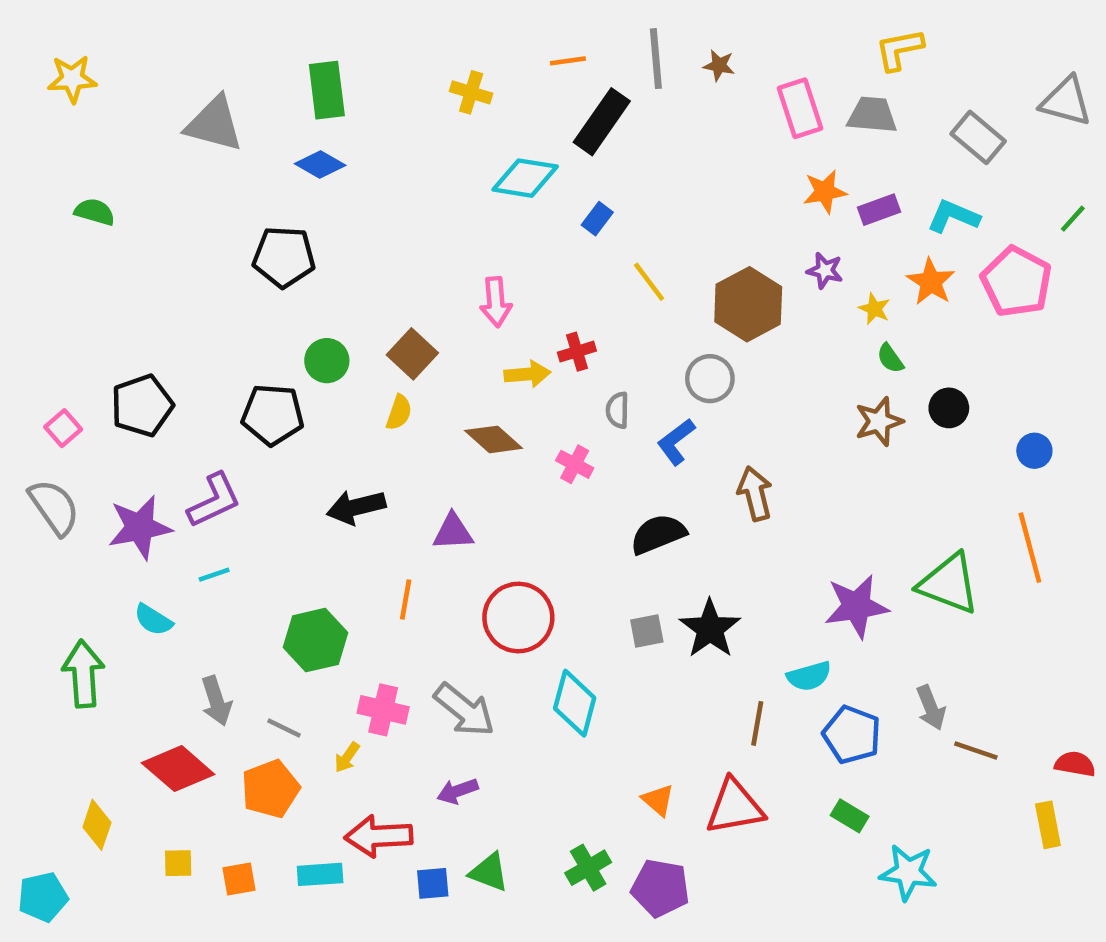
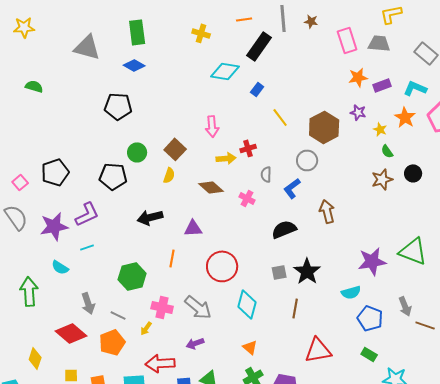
brown line: (757, 723) -> (295, 308), moved
orange triangle: (658, 800) -> (250, 347), moved

